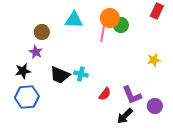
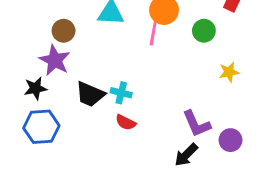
green circle: (121, 25) -> (204, 31), moved
purple star: (36, 52) -> (55, 60), size x1.5
red semicircle: (105, 94) -> (126, 122), moved, turned 80

